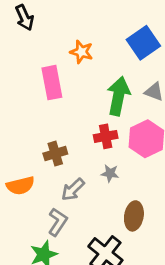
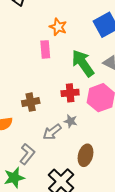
pink rectangle: (52, 83) -> (45, 49), moved, size x0.7
green arrow: (118, 96) -> (83, 63), turned -52
gray arrow: (73, 189) -> (52, 132), moved

